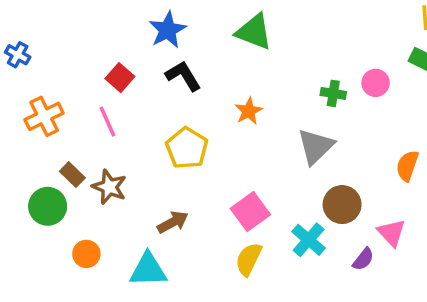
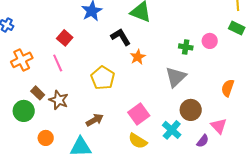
black L-shape: (183, 76) -> (121, 37), moved
yellow semicircle: (249, 259) -> (138, 141), turned -84

